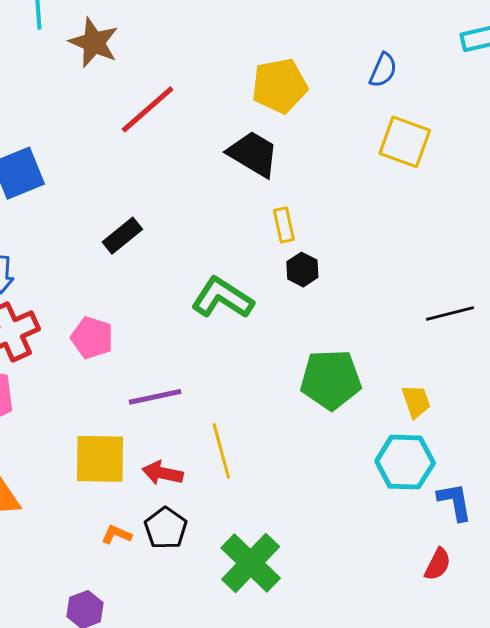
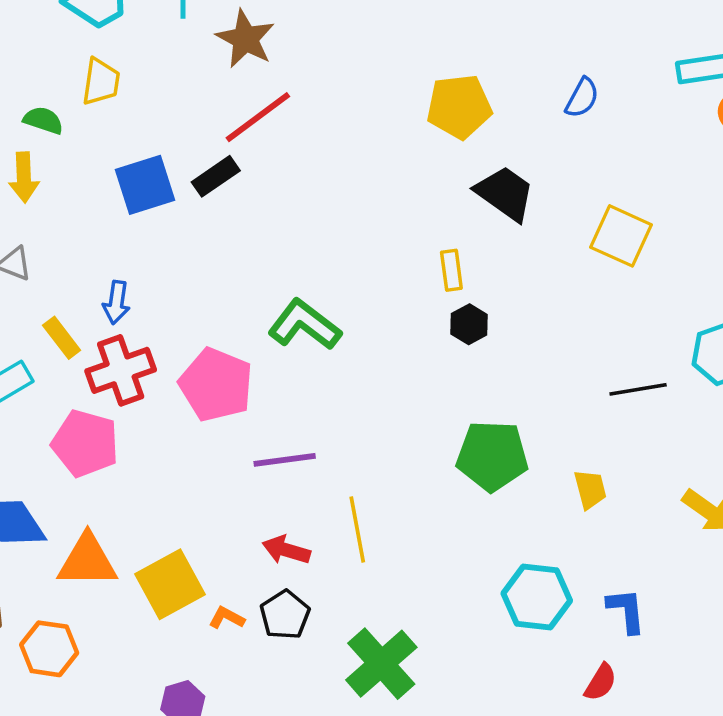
red line: (148, 109) -> (258, 117), moved
yellow square: (405, 142) -> (621, 236), moved
black trapezoid: (253, 154) -> (505, 193), moved
black rectangle: (122, 236) -> (216, 176), moved
green L-shape: (222, 298) -> (304, 325), moved
pink pentagon: (92, 338) -> (216, 385), size x1.5
yellow square: (100, 459) -> (170, 584), moved, turned -34
cyan hexagon: (405, 462) -> (537, 597), moved

